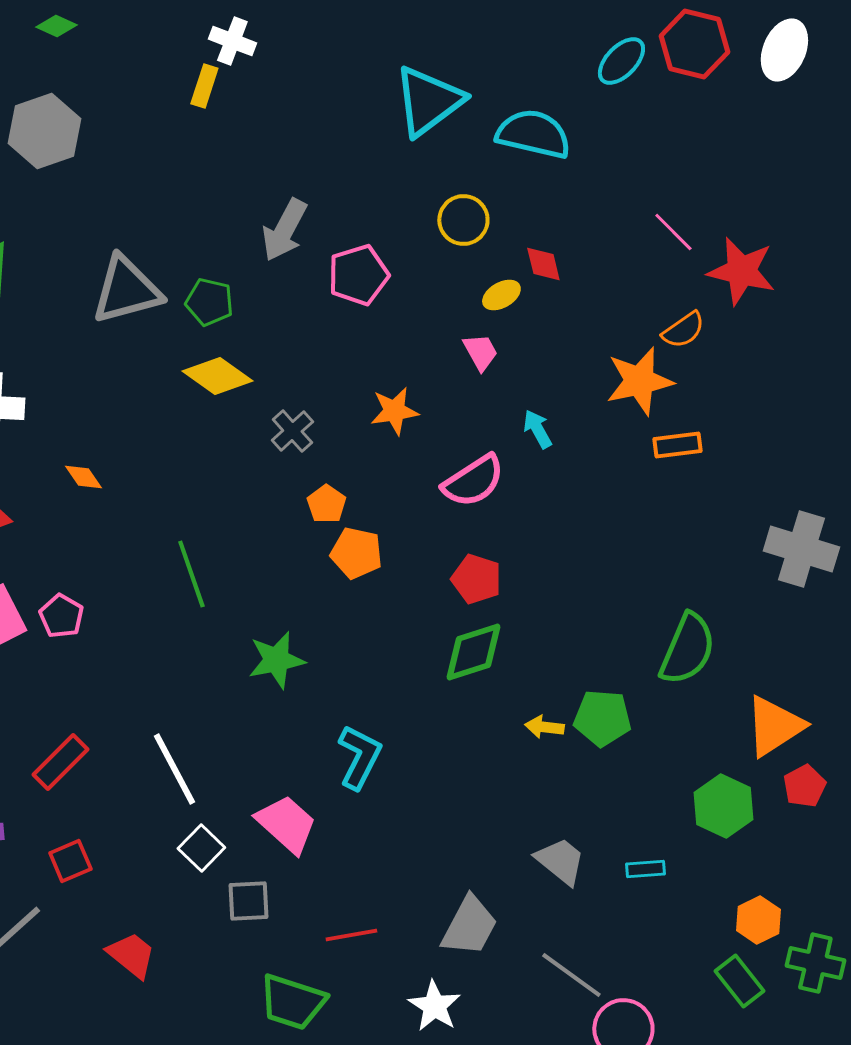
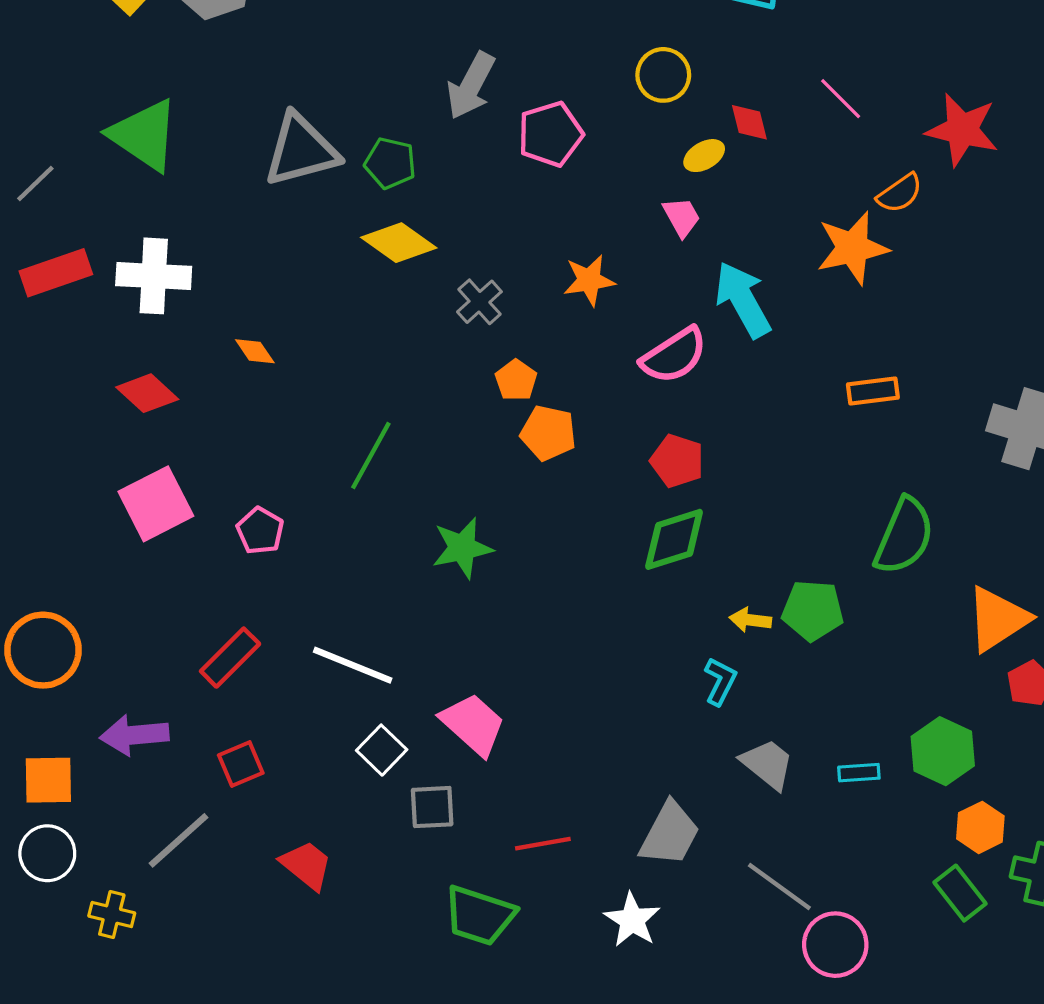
pink line: (673, 232) -> (841, 99), moved
cyan arrow: (537, 429) -> (743, 300), size x1.8
orange rectangle: (677, 445) -> (873, 391), moved
green line: (191, 574) -> (371, 455), turned 48
pink pentagon: (61, 616) -> (260, 531), moved
cyan L-shape: (359, 757) -> (720, 681), moved, size x0.7
white line: (174, 769) -> (353, 665), turned -40
green hexagon: (723, 806) -> (943, 751), moved

